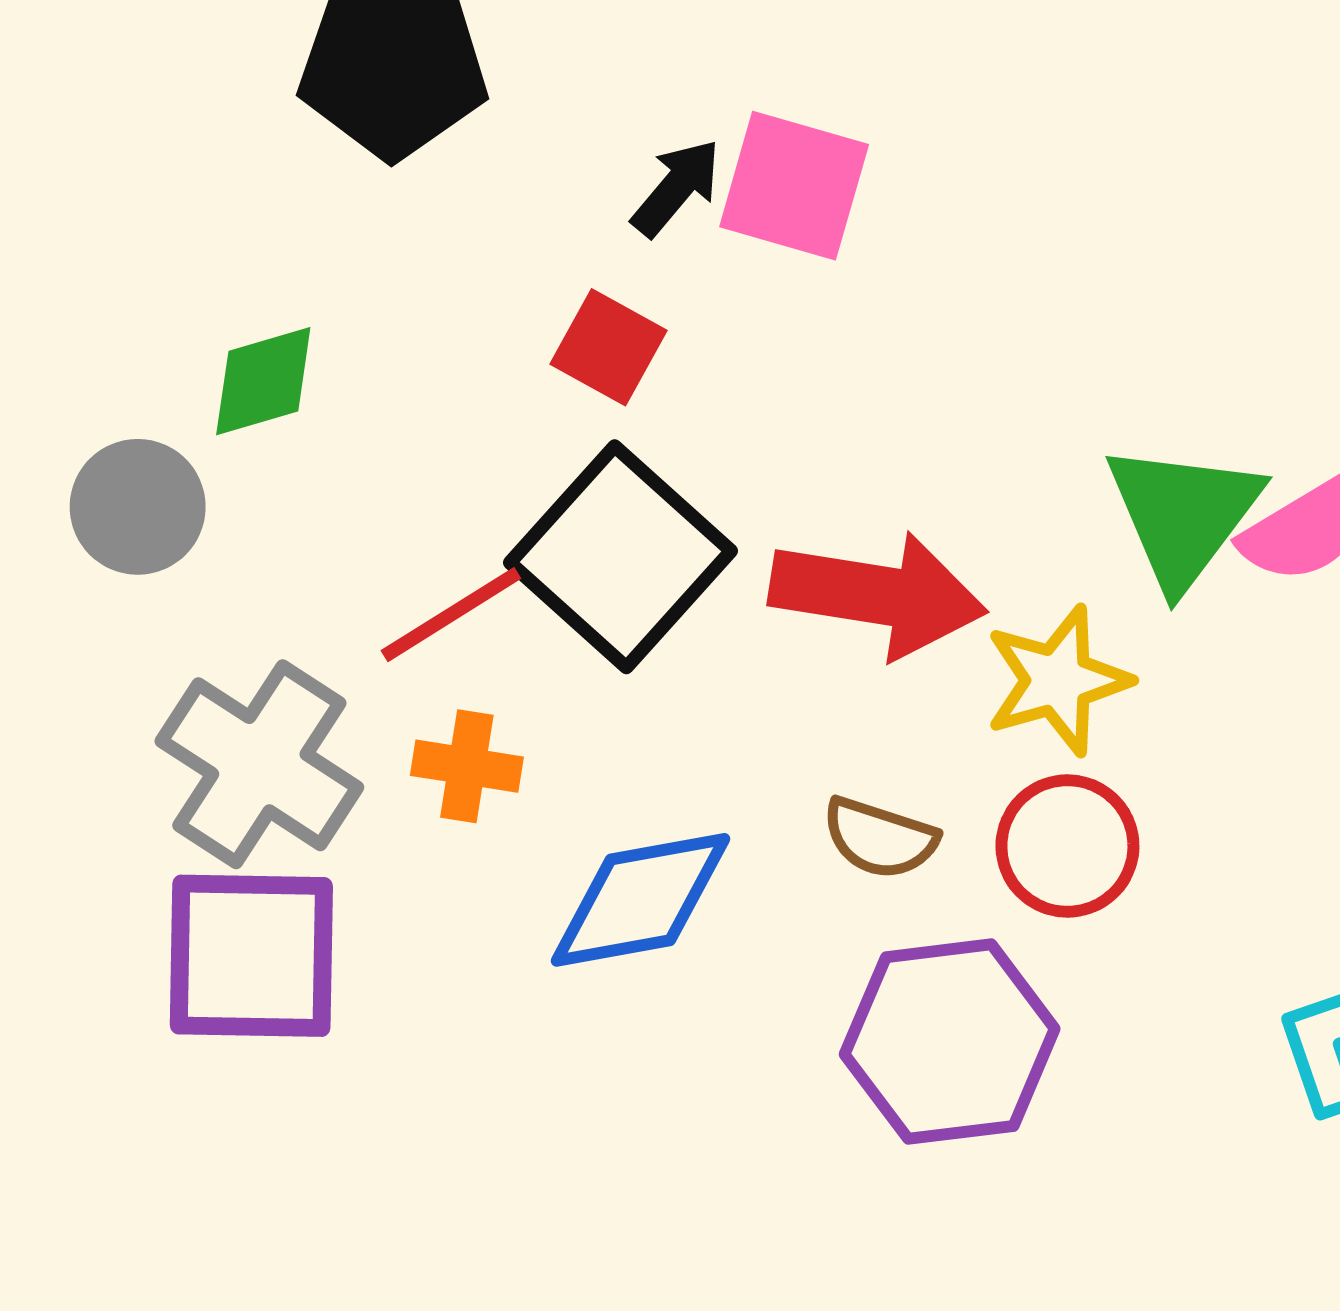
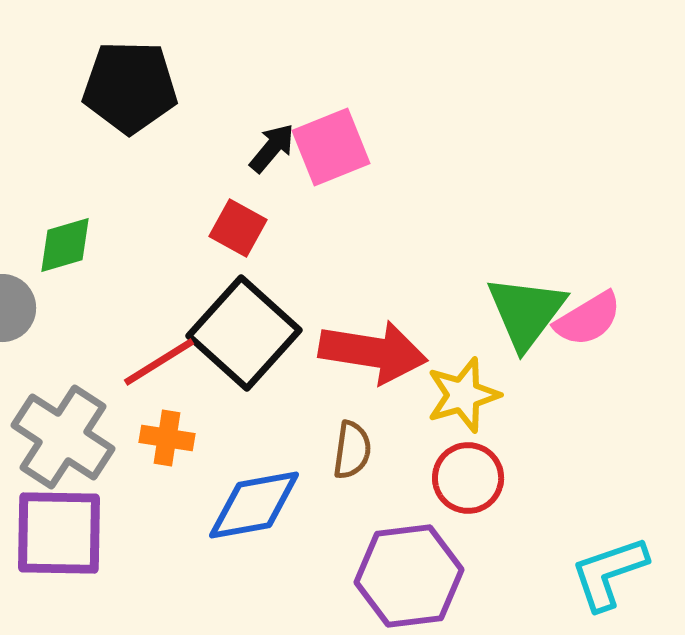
pink square: (794, 186) -> (331, 147), turned -38
brown semicircle: (880, 838) -> (352, 450), moved, turned -100

